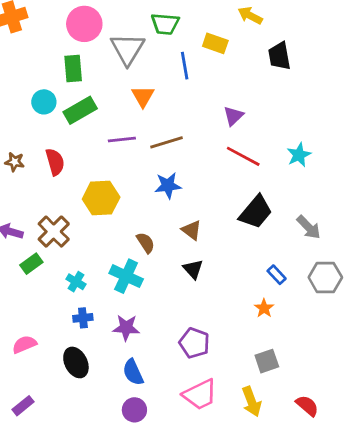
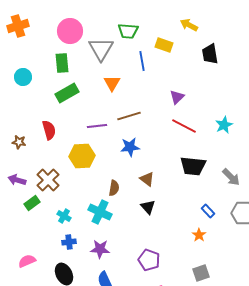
cyan circle: (44, 102) -> (23, 77), moved
purple line: (122, 140) -> (97, 126), moved
brown star: (15, 162) -> (19, 142), moved
black trapezoid: (256, 212) -> (193, 166), turned 56
brown semicircle: (146, 243) -> (114, 188), turned 42

